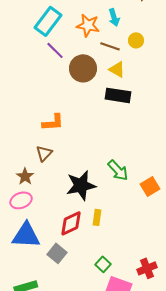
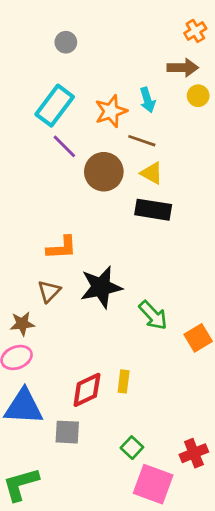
orange star: (88, 25) -> (111, 111), turned -30
yellow circle: (136, 40) -> (198, 96), moved
brown star: (25, 176) -> (22, 324), turned 30
black star: (81, 185) -> (101, 287), moved
gray square: (57, 253) -> (67, 432), turned -36

